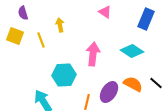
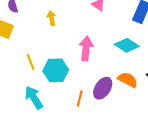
yellow line: (41, 40) -> (31, 62), moved

